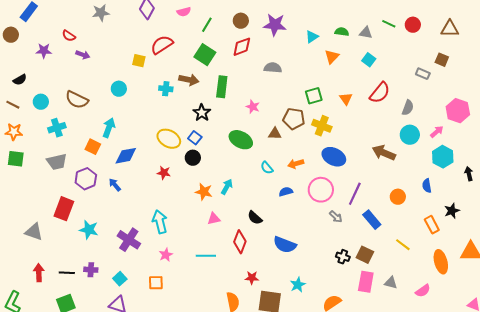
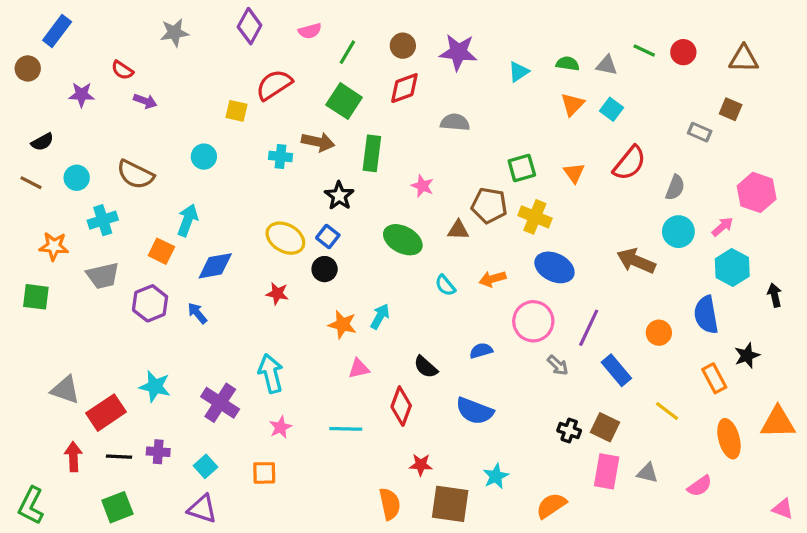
orange triangle: (332, 57) -> (572, 104), moved
orange star: (14, 132) -> (54, 246), moved
green square: (16, 159) -> (36, 297), moved
blue semicircle: (427, 186) -> (706, 315), size x1.6
blue semicircle: (286, 192) -> (481, 351), moved
red rectangle: (64, 209) -> (106, 413), moved, turned 35

